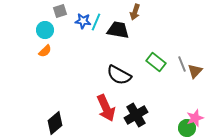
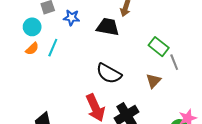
cyan line: (96, 22) -> (53, 48), moved
green rectangle: (156, 62) -> (159, 47), moved
brown triangle: (195, 71) -> (153, 81), moved

